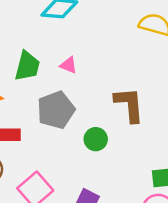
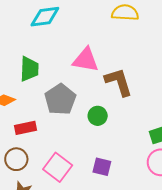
pink triangle: (69, 65) -> (86, 60), moved, size x1.8

